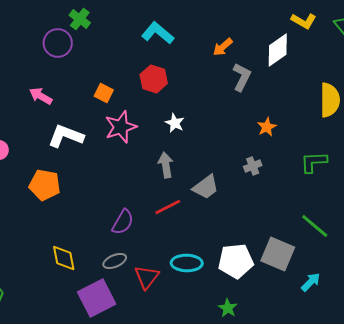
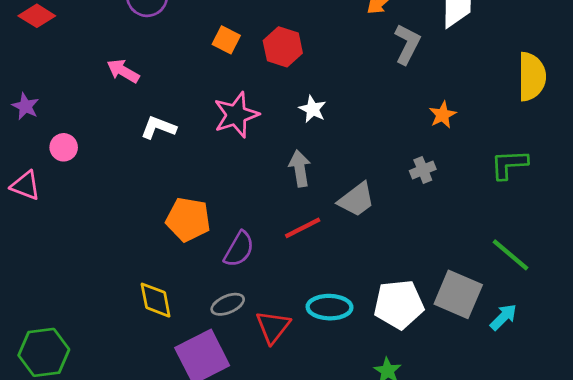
orange square: (104, 93) -> (226, 40), moved
white L-shape: (66, 136) -> (158, 128), size x0.7
orange pentagon: (45, 185) -> (188, 219), moved
cyan arrow: (311, 282) -> (503, 317), moved

